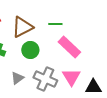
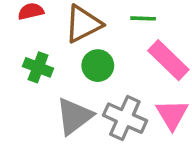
gray triangle: (17, 78) -> (74, 116), size x1.6

